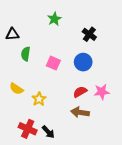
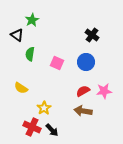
green star: (54, 19) -> (32, 20), moved
black triangle: (12, 34) -> (17, 35), turned 40
yellow star: (39, 99) -> (44, 108), moved

